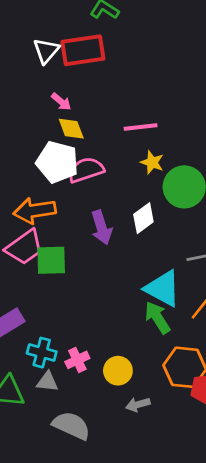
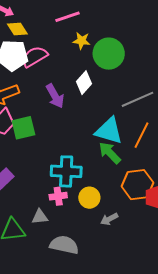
cyan cross: (42, 353) -> (66, 171), moved, size x1.4
pink cross: (77, 360) -> (58, 196), turned 30

